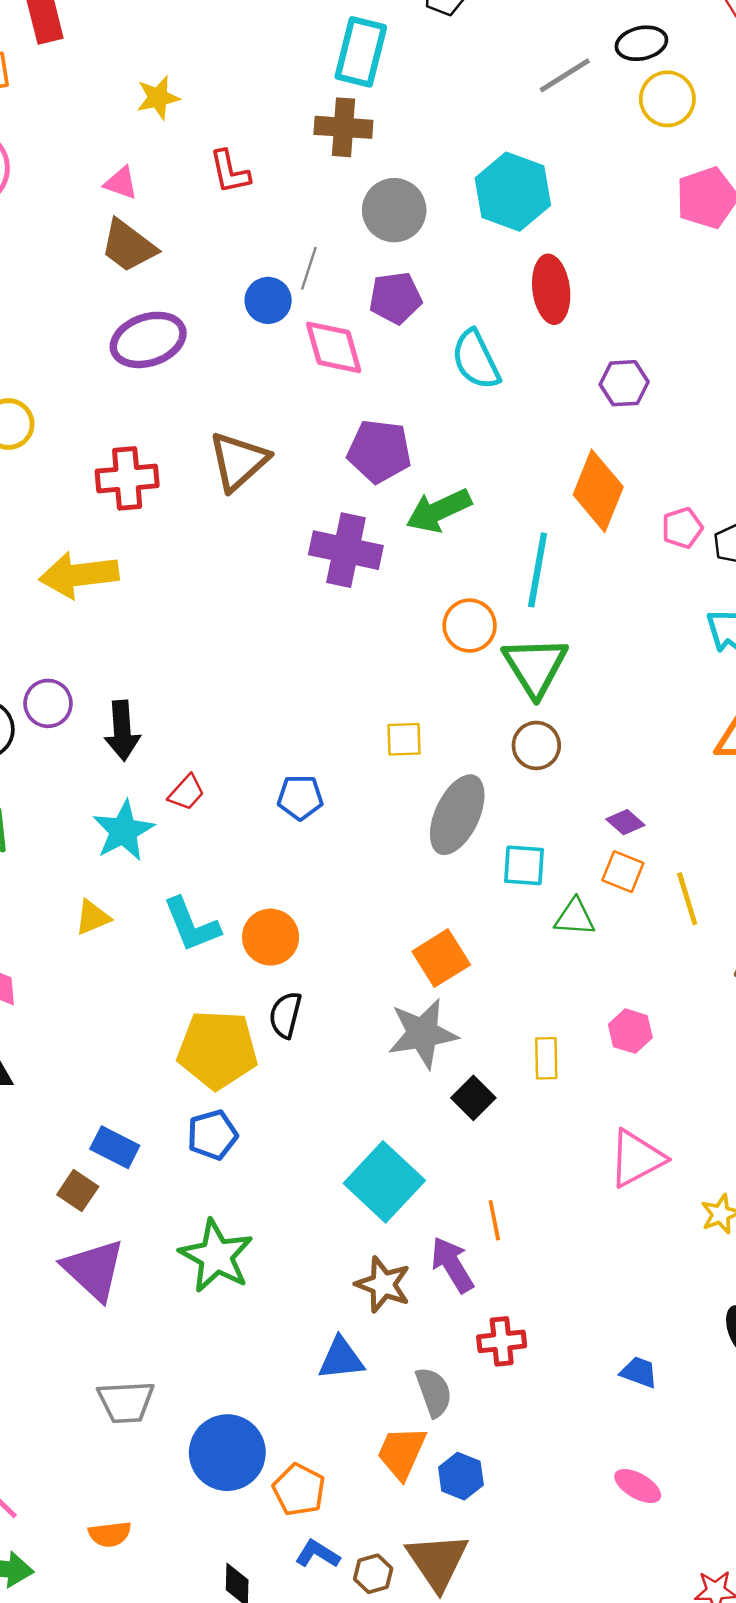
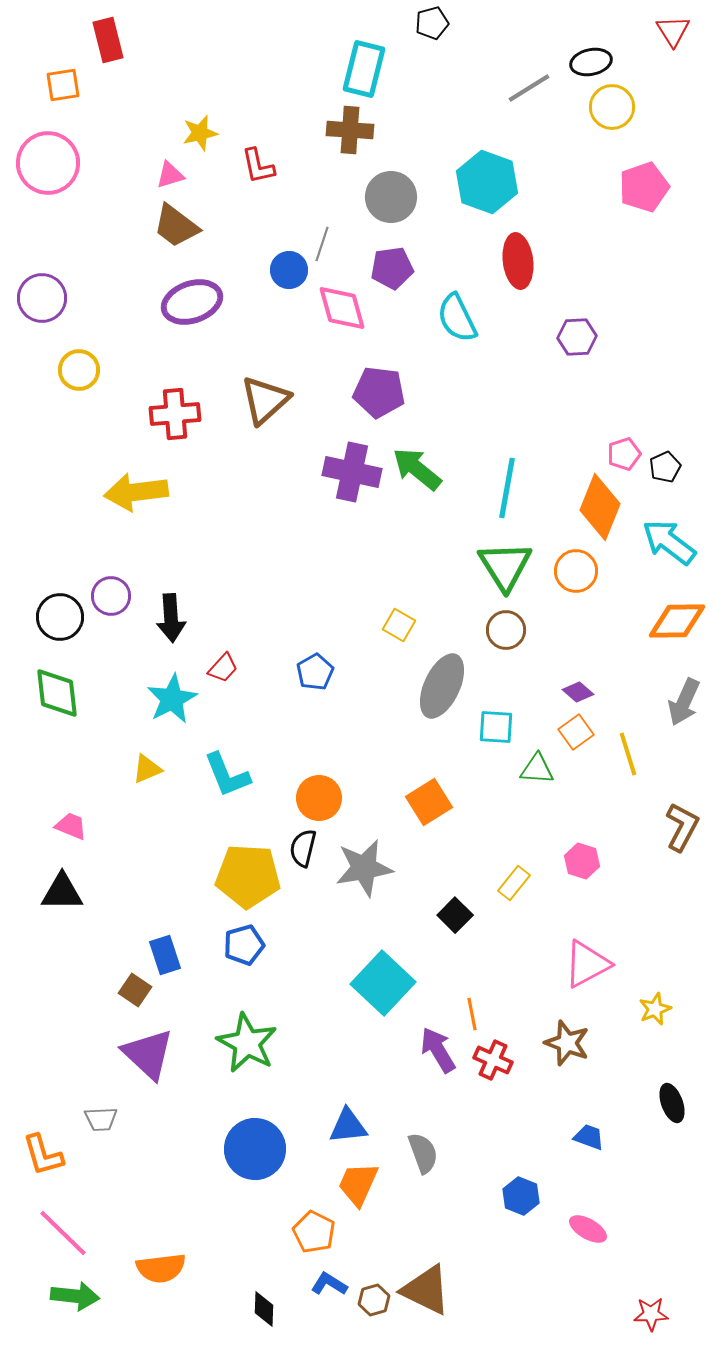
yellow star: (158, 98) -> (200, 133), moved
pink triangle: (121, 183) -> (170, 175), turned -36
orange diamond: (598, 491) -> (600, 507), moved
green arrow: (439, 511) -> (417, 469), moved, turned 64
orange circle: (470, 626) -> (576, 571), moved
yellow square: (404, 739) -> (399, 625), turned 32
blue pentagon: (300, 797) -> (315, 672), turned -30
orange square: (623, 872) -> (576, 732), turned 32
orange circle: (271, 937) -> (319, 798), moved
gray star: (423, 1034) -> (364, 868), moved
yellow rectangle: (546, 1058) -> (514, 883), turned 40
blue rectangle: (115, 1147) -> (165, 955), turned 45
brown star: (383, 1284) -> (567, 1043), moved
red cross: (502, 1341) -> (493, 1060), moved, turned 30
gray trapezoid: (126, 1402) -> (101, 1119), moved, size x0.7
blue circle: (227, 1453) -> (255, 1149), moved
orange trapezoid: (402, 1453) -> (358, 1184), moved
blue hexagon: (461, 1476) -> (521, 1196), moved
orange semicircle: (110, 1534) -> (161, 1268), size x1.4
brown triangle: (437, 1561) -> (426, 1290), turned -30

